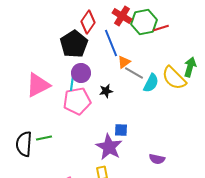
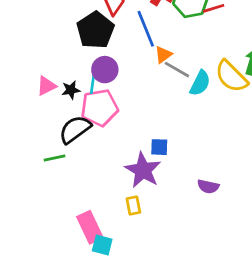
pink triangle: (38, 85) -> (46, 86), size x0.6
black star: (106, 91) -> (71, 90), moved
black semicircle: (24, 144) -> (75, 129), moved, turned 50

